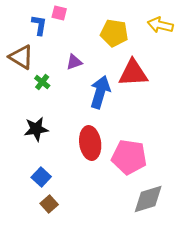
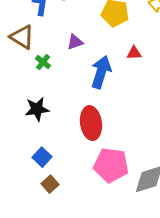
red triangle: (133, 73) -> (134, 53), size x0.5
pink pentagon: (129, 157) -> (111, 165), moved

